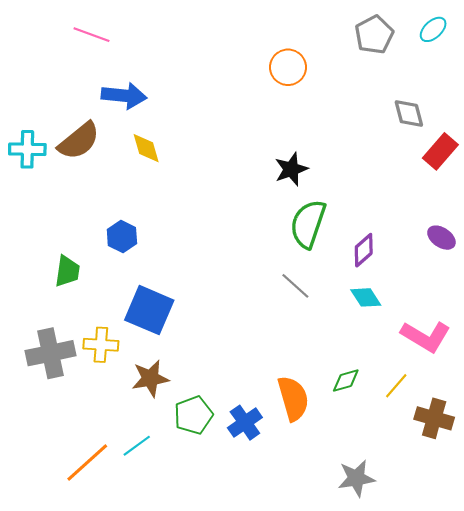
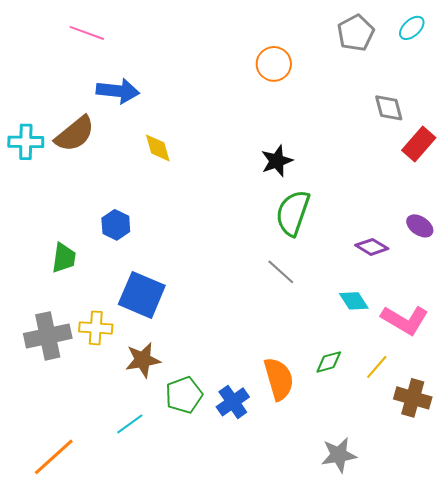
yellow diamond: (146, 148) -> (158, 148), moved
purple diamond: (364, 250) -> (372, 247), moved, turned 72
cyan diamond: (366, 297) -> (354, 301), moved
orange line: (87, 462) -> (54, 457), moved

